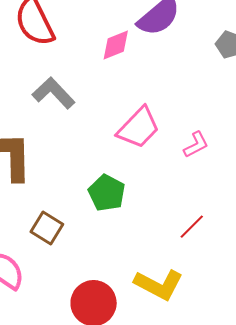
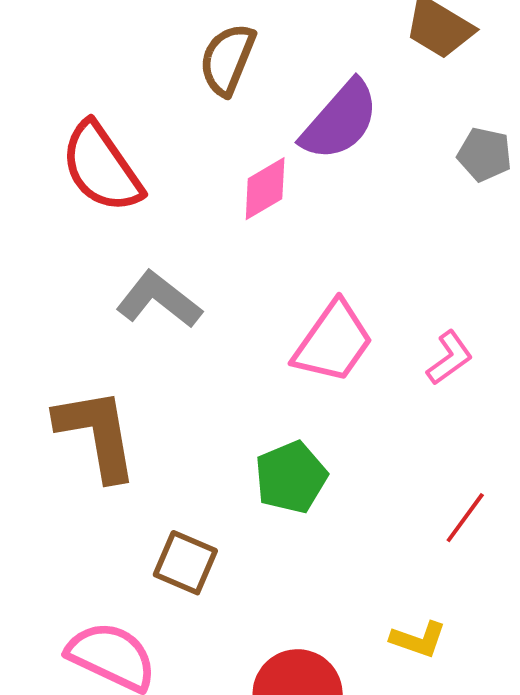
green pentagon: (107, 193) -> (291, 477), turned 30
yellow L-shape: (159, 285) -> (418, 639), size x0.6

